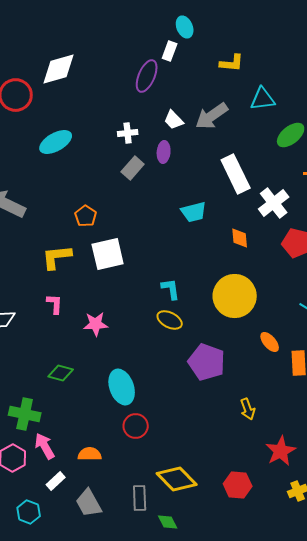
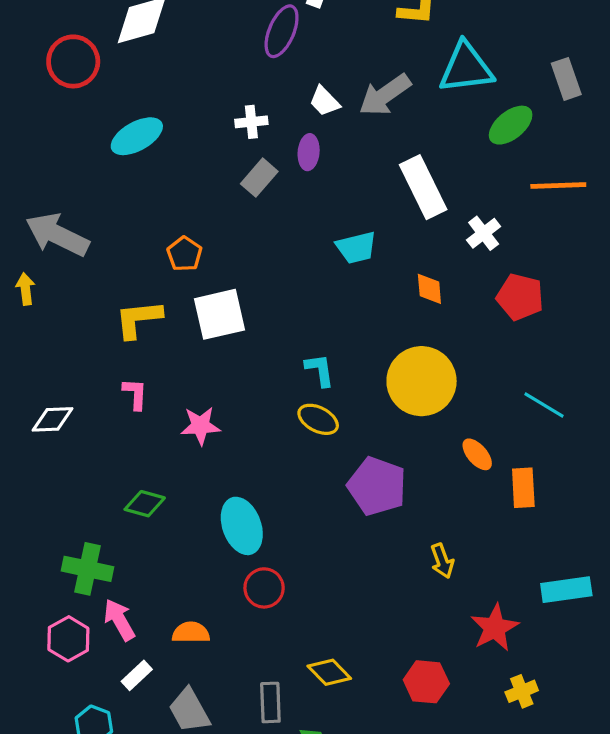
cyan triangle: (263, 99) -> (466, 68), size x1.4
white cross: (274, 203) -> (484, 233), size x0.7
yellow diamond: (177, 479) -> (329, 672), size x0.7

